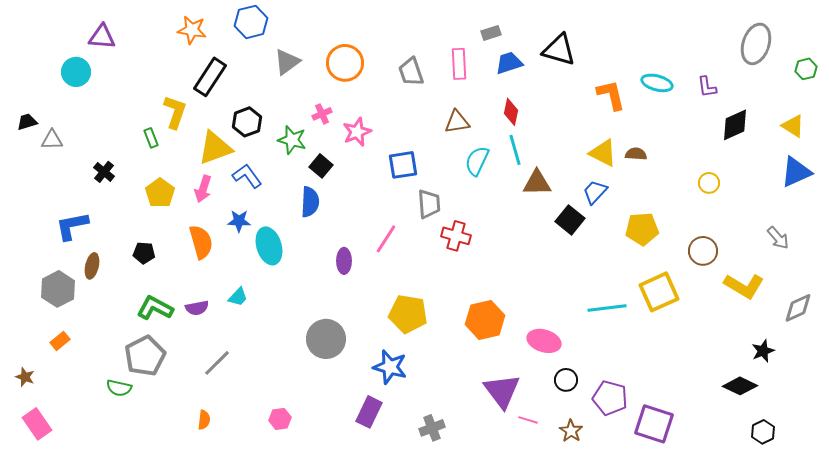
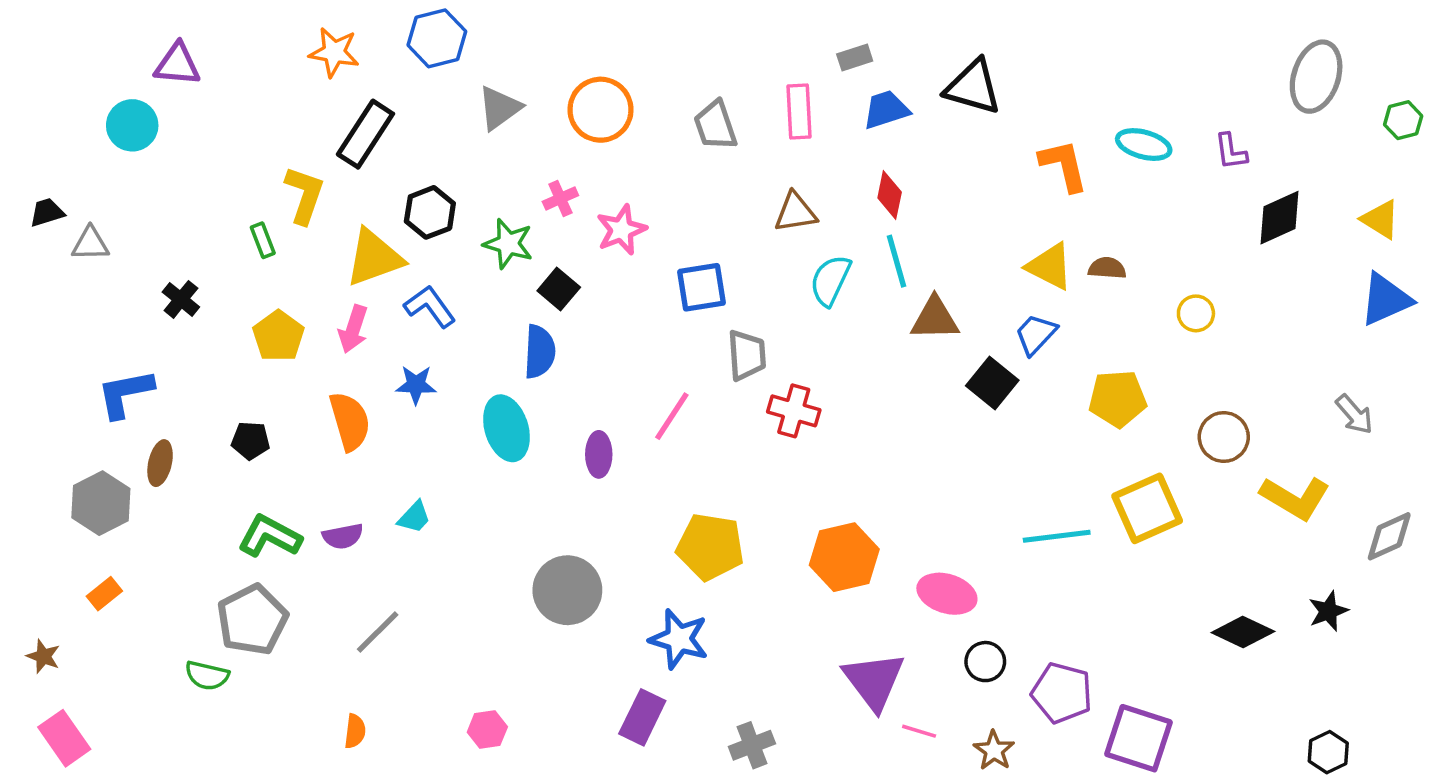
yellow circle: (709, 183) -> (1196, 313), moved
cyan ellipse: (269, 246) -> (506, 428), moved
black diamond: (740, 386) -> (1243, 632), moved

